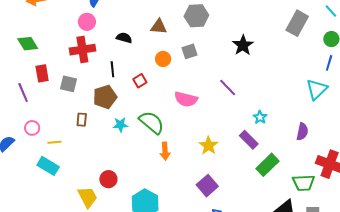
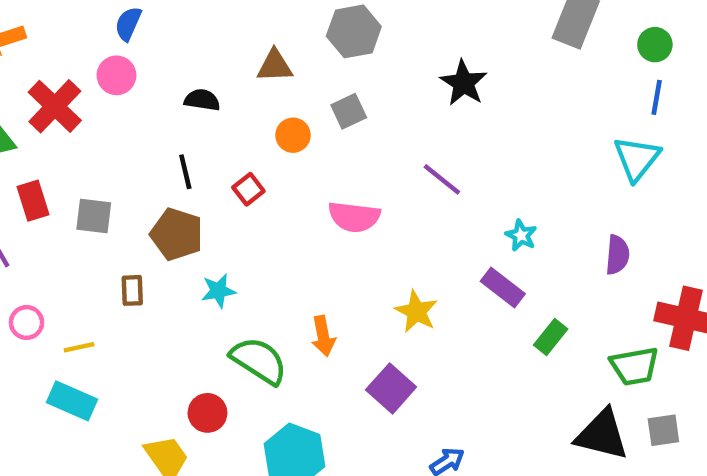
red cross: (82, 50) -> (55, 106), moved, turned -30
brown pentagon: (105, 97) -> (177, 234), turned -30
green semicircle: (152, 122) -> (259, 361), moved
green rectangle: (267, 165) -> (551, 337), size x0.7
purple square: (207, 186) -> (391, 388), moved

